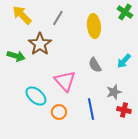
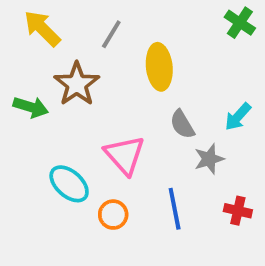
yellow ellipse: (94, 26) -> (159, 67), moved
gray star: (114, 92) -> (209, 159), moved

